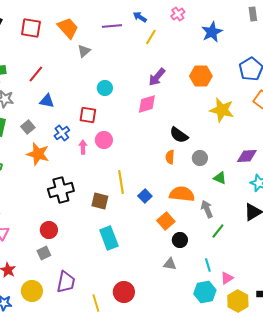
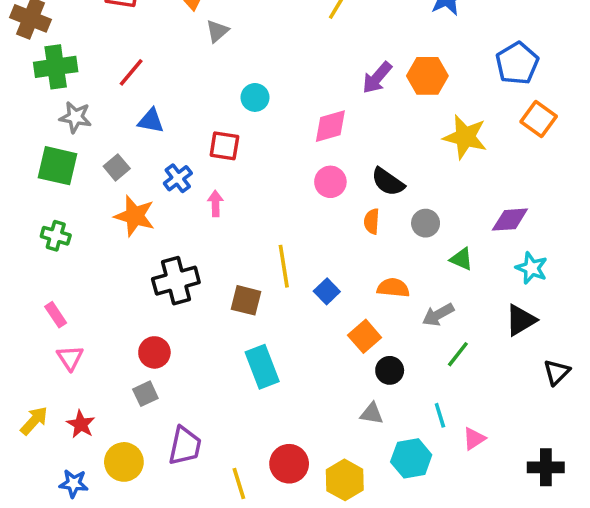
purple arrow: (157, 77) -> (377, 78), moved
pink circle: (104, 140) -> (330, 182), moved
orange semicircle: (182, 194) -> (393, 288), size x0.7
gray arrow: (207, 209) -> (438, 315), turned -96
cyan hexagon: (205, 292) -> (411, 458), moved
yellow hexagon: (238, 301) -> (345, 480), moved

